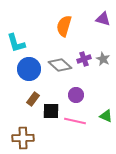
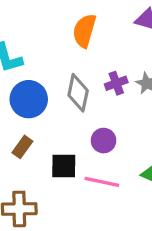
gray diamond: (60, 65) -> (78, 93), turned 60
brown rectangle: (33, 99) -> (22, 147), moved

